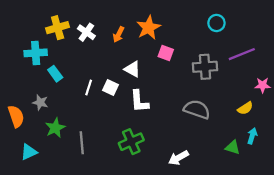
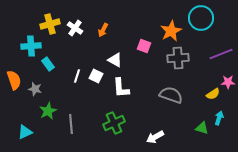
cyan circle: (216, 23) -> (201, 18), moved, size x1.6
orange star: (149, 28) -> (171, 31), moved
purple line: (242, 54) -> (221, 54), moved
pink star: (263, 85) -> (228, 82), moved
orange semicircle: (16, 116) -> (14, 80), moved

